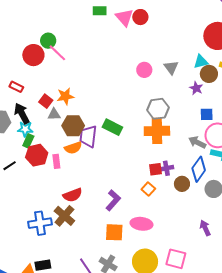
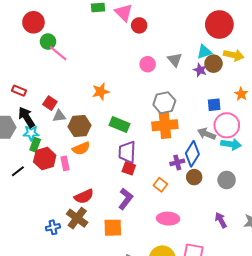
red circle: (140, 17) -> (139, 25), moved
red circle: (33, 55) -> (33, 22), moved
purple star: (196, 88) -> (200, 70), moved
orange star: (65, 96) -> (101, 92), moved
purple trapezoid: (88, 136) -> (127, 152), moved
red square: (156, 169) -> (129, 168), moved, turned 32
blue diamond: (199, 169) -> (192, 154), moved
blue cross: (40, 223) -> (53, 227), size x0.6
pink ellipse: (141, 224) -> (168, 219), moved
orange square: (114, 232) -> (113, 228), moved

